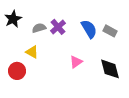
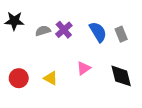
black star: (13, 19) -> (14, 21), turned 30
gray rectangle: (110, 31) -> (121, 34), turned 40
yellow triangle: (32, 52) -> (51, 78), moved

